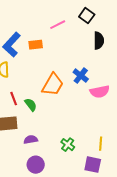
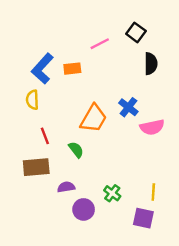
green semicircle: (31, 105) -> (76, 150), moved
purple circle: (36, 165) -> (84, 209), moved

